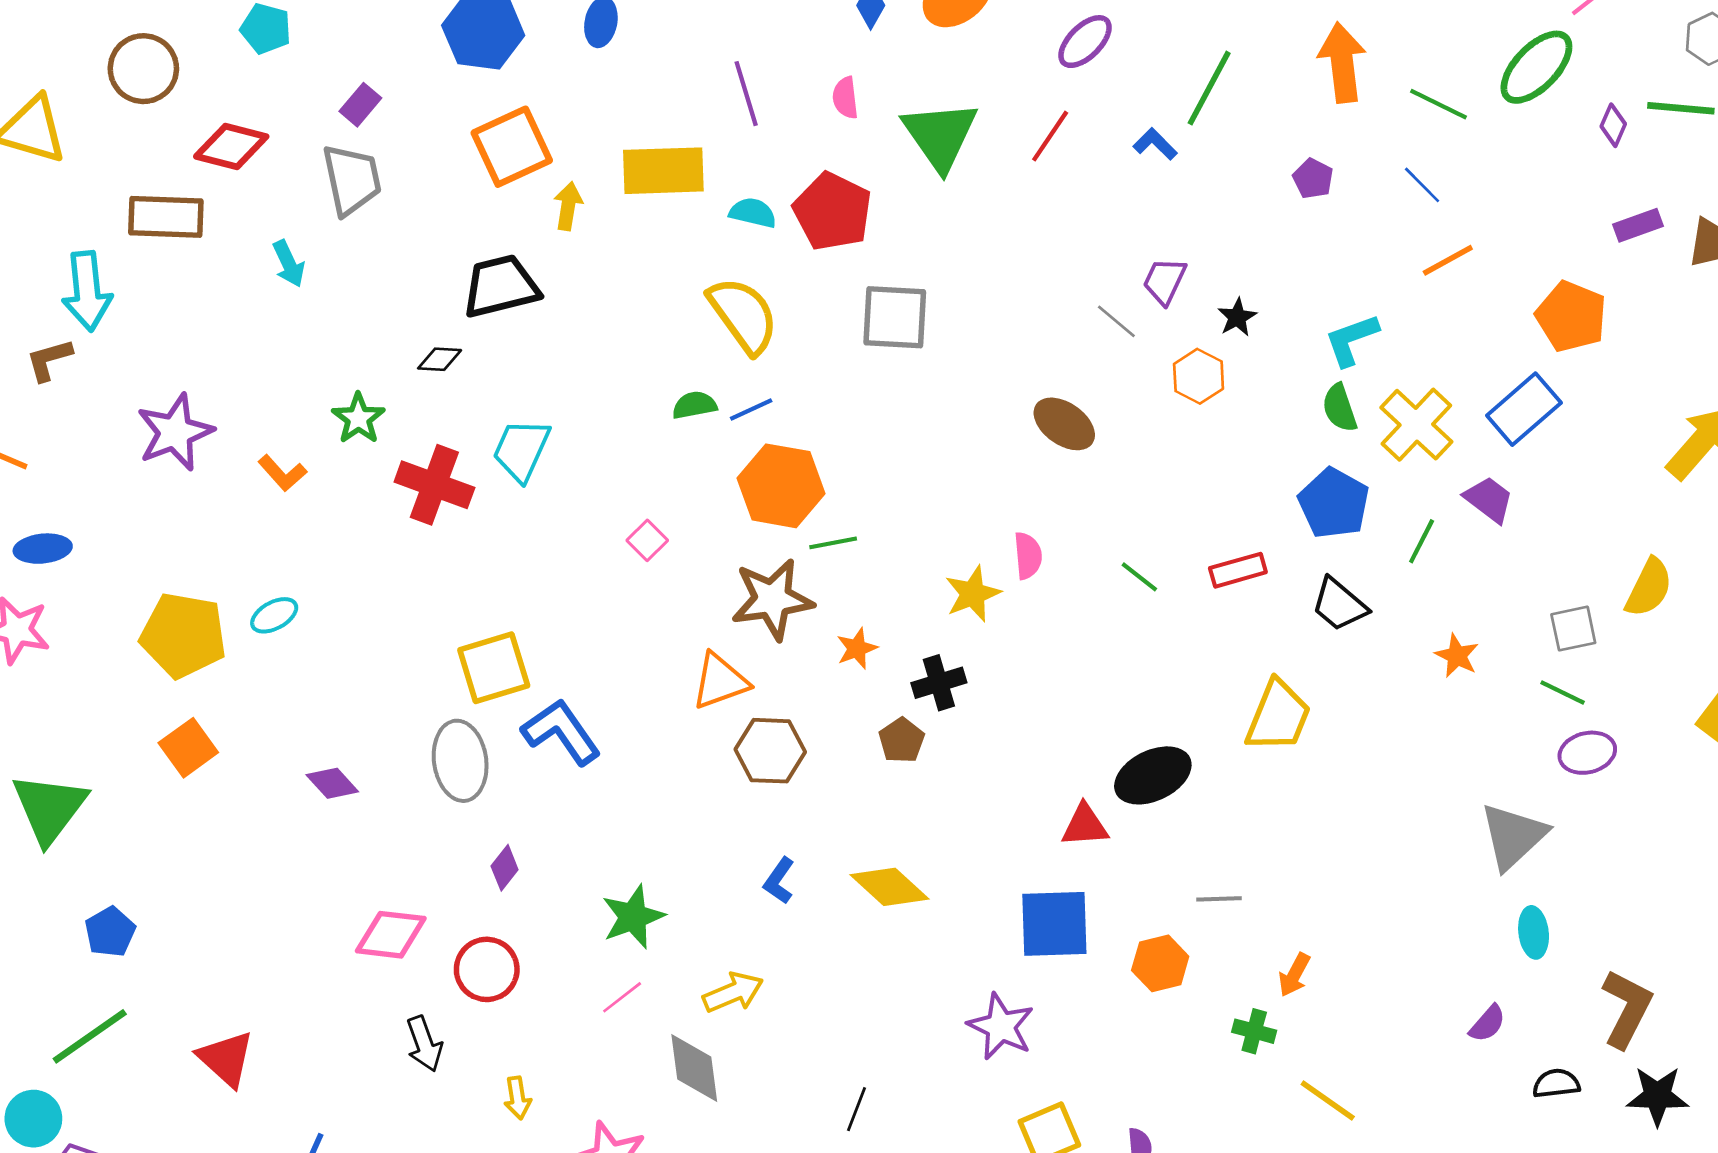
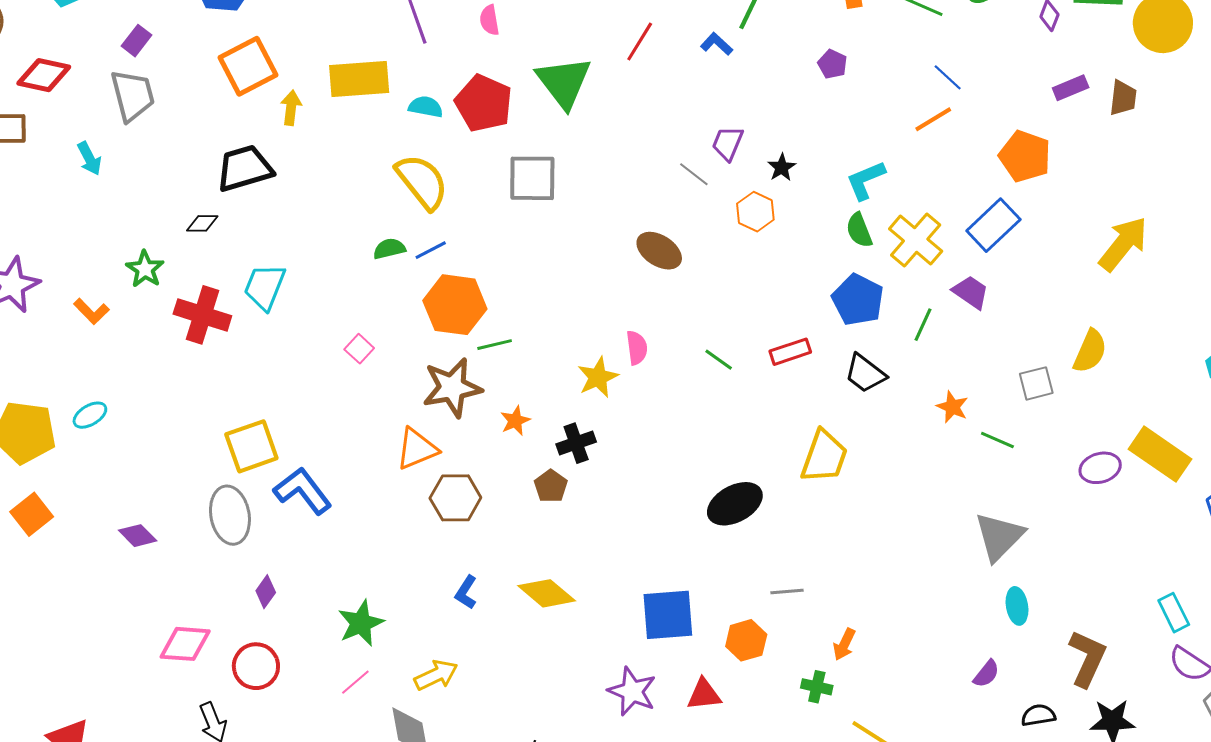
green triangle: (940, 135) -> (564, 82), moved
blue line: (1422, 185) -> (948, 77), moved
green line: (1563, 693) -> (997, 440), moved
purple ellipse: (1587, 753) -> (1100, 468), moved
red triangle: (1085, 825) -> (704, 694), moved

